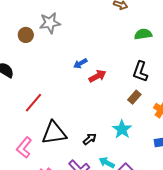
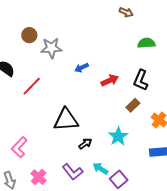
gray star: (50, 23) -> (51, 48), moved
red arrow: (97, 76) -> (110, 80), moved
red line: (33, 103) -> (32, 86), moved
black triangle: (54, 133) -> (66, 120), moved

